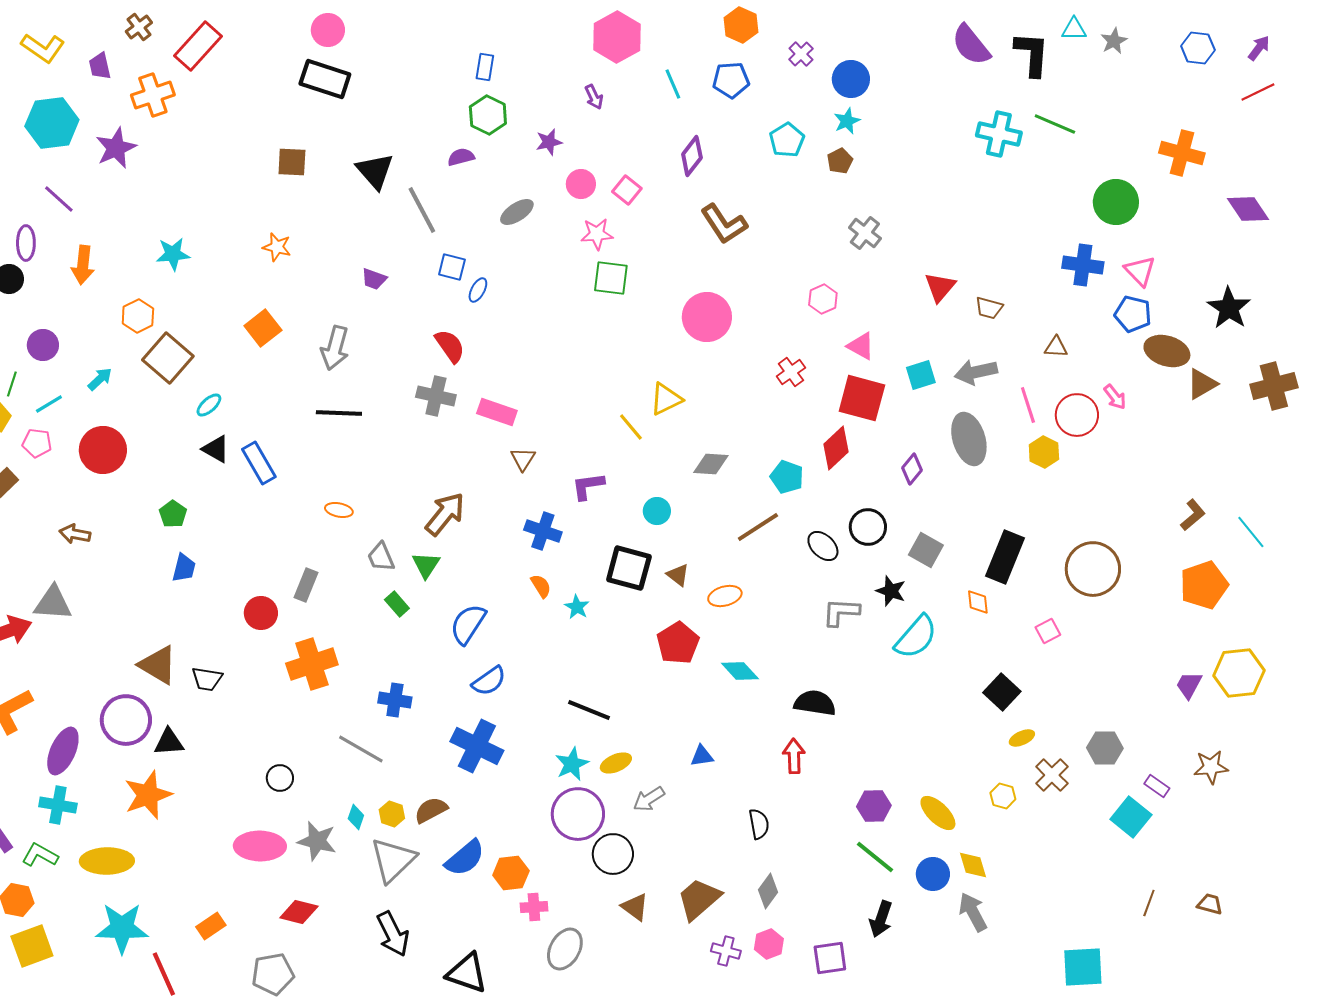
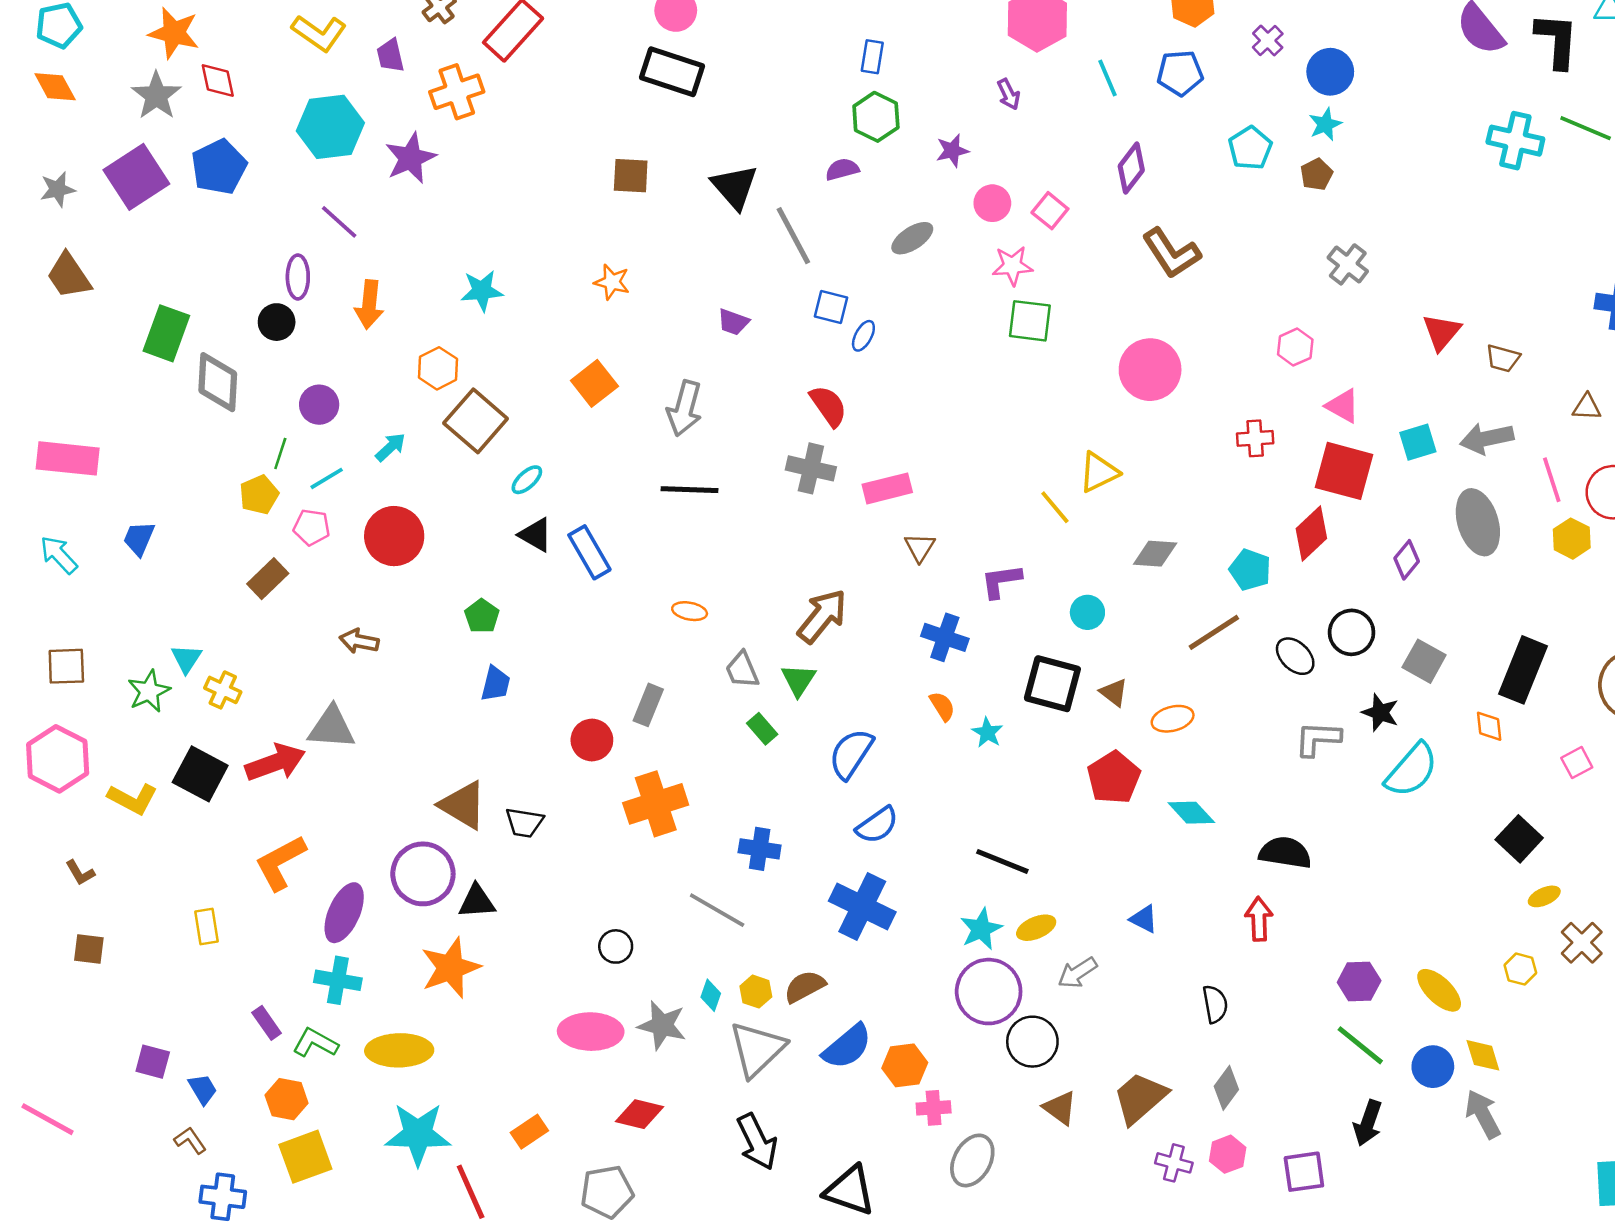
red cross: (791, 372) -> (1255, 438), turned 32
pink rectangle: (497, 412) -> (887, 488), turned -33
blue triangle: (702, 756) -> (1144, 919), turned 35

